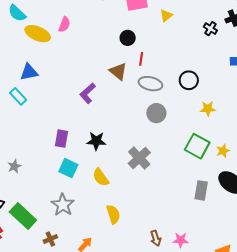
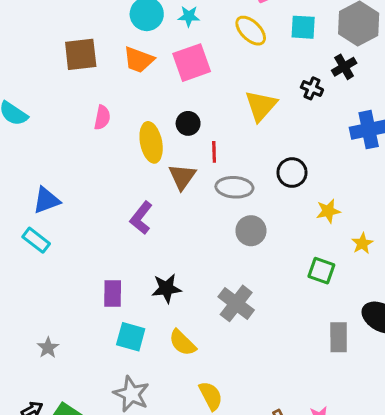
yellow triangle: (166, 16) -> (261, 106), moved, size x1.6
pink semicircle: (64, 24) -> (102, 118), moved
yellow ellipse: (38, 34) -> (151, 142), moved, turned 65
brown triangle: (118, 71) -> (182, 177), turned 36
green square: (197, 146) -> (321, 271), size x0.7
yellow star: (223, 151) -> (362, 243), moved

